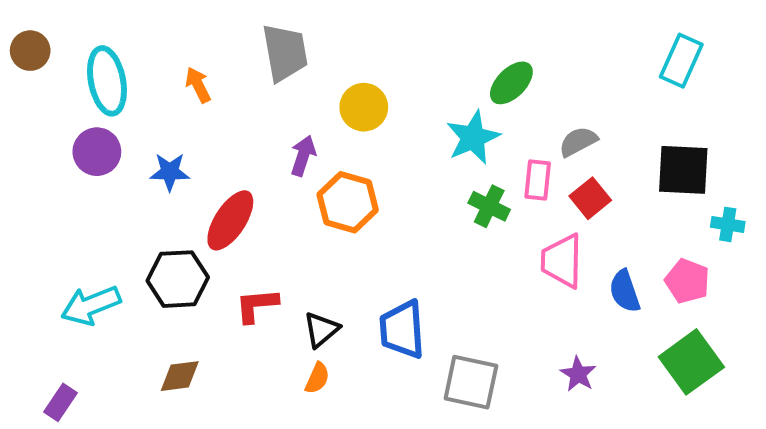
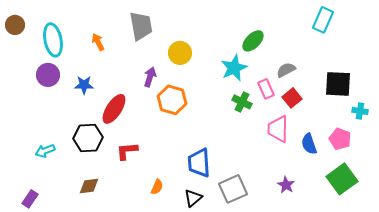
cyan rectangle: (681, 61) -> (323, 20), moved
pink rectangle: (538, 180) -> (266, 89), turned -30
cyan arrow: (91, 305) -> (45, 151), size x0.7
black triangle: (321, 330) -> (193, 198), moved
gray square: (471, 382) -> (233, 189), turned -36

